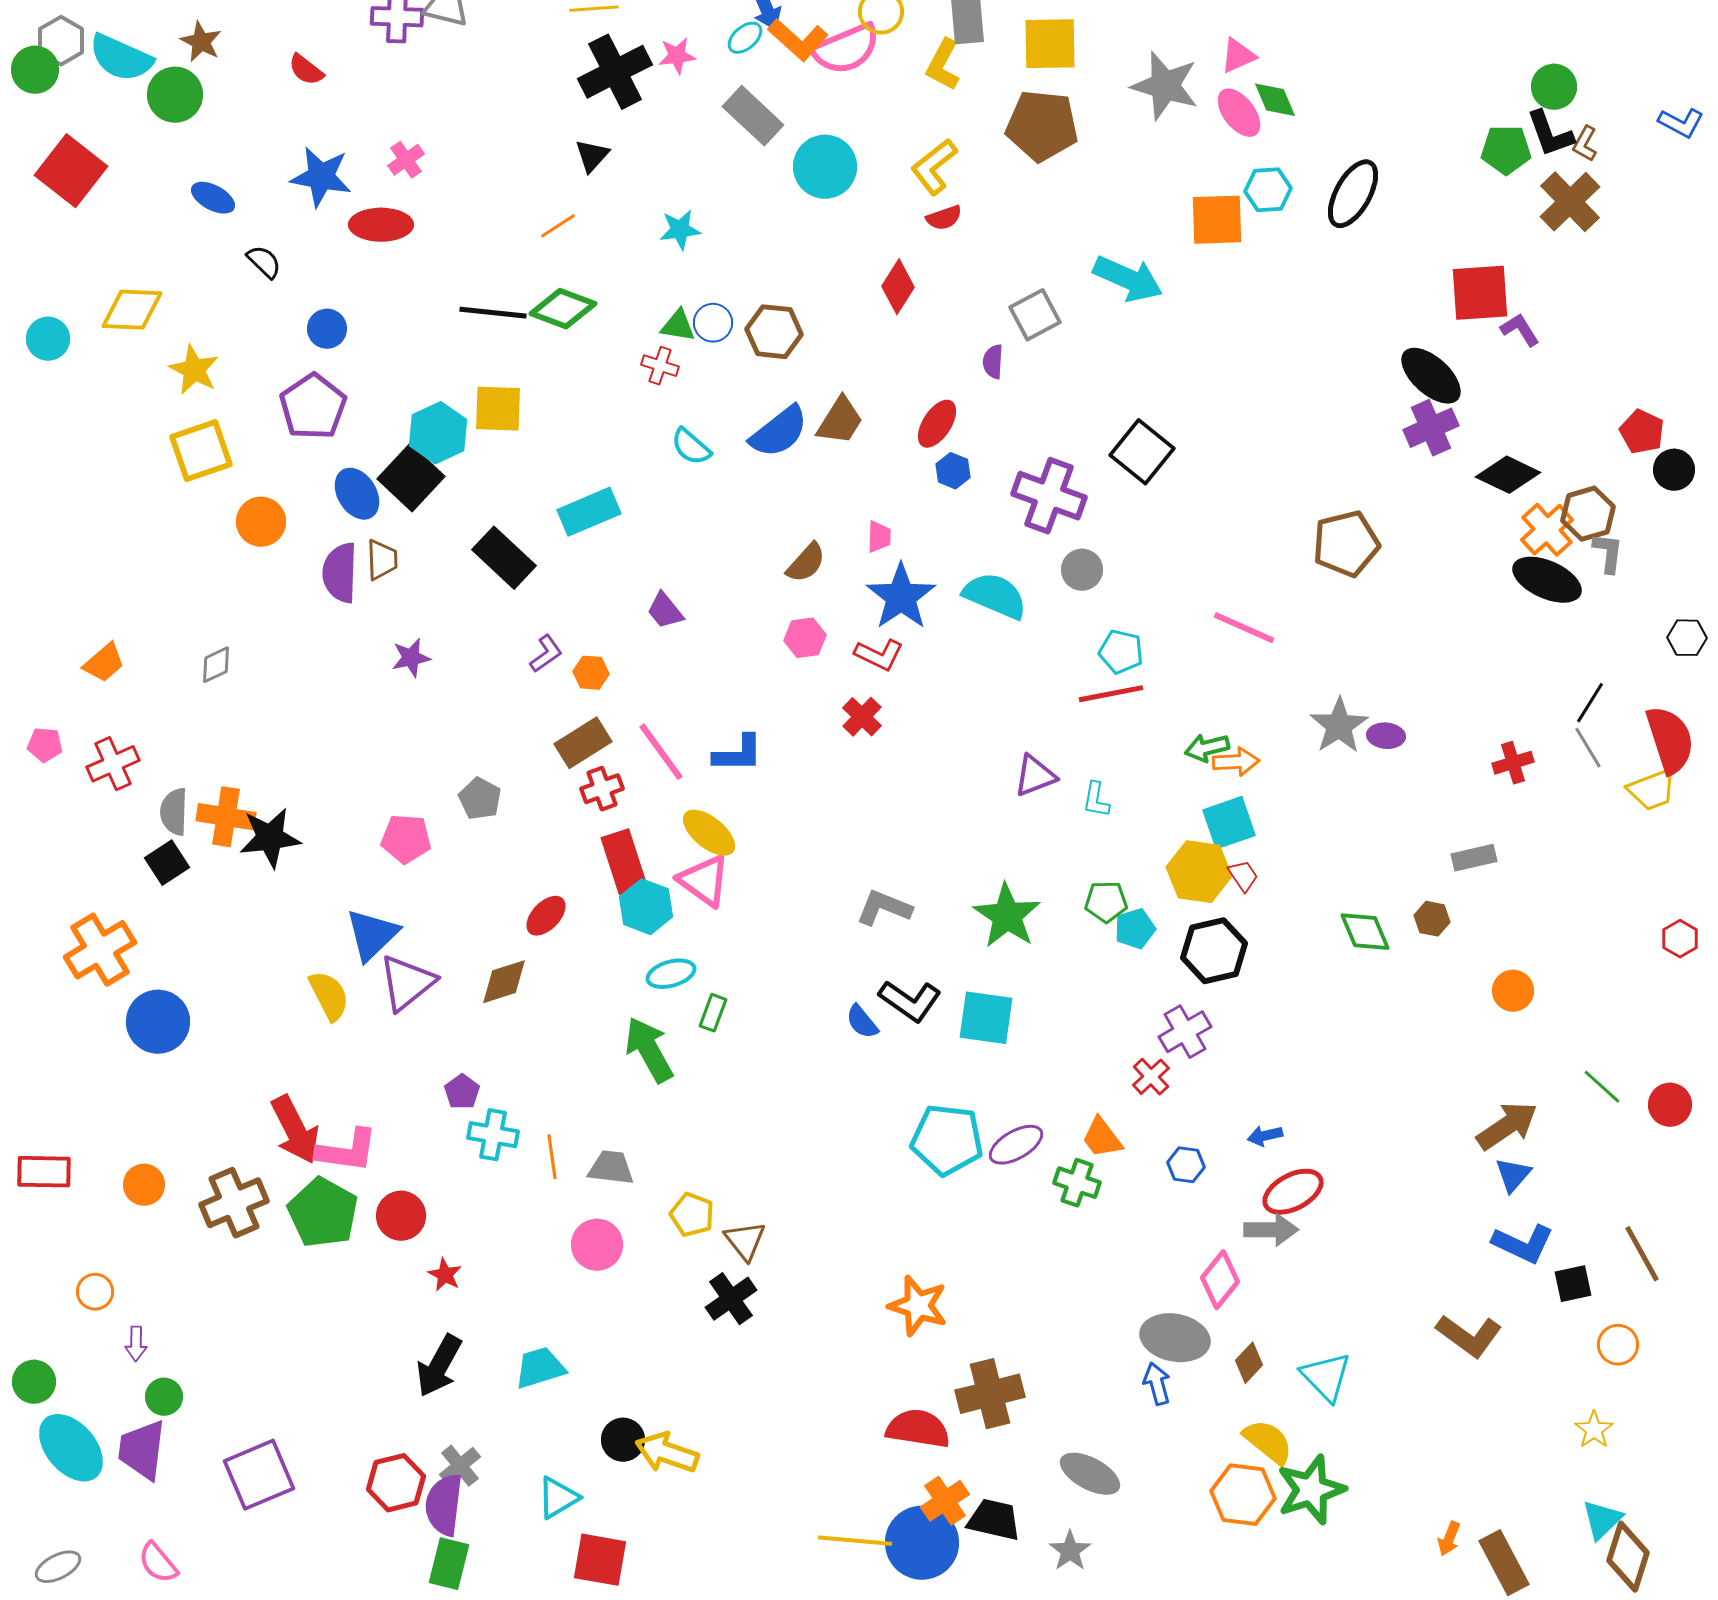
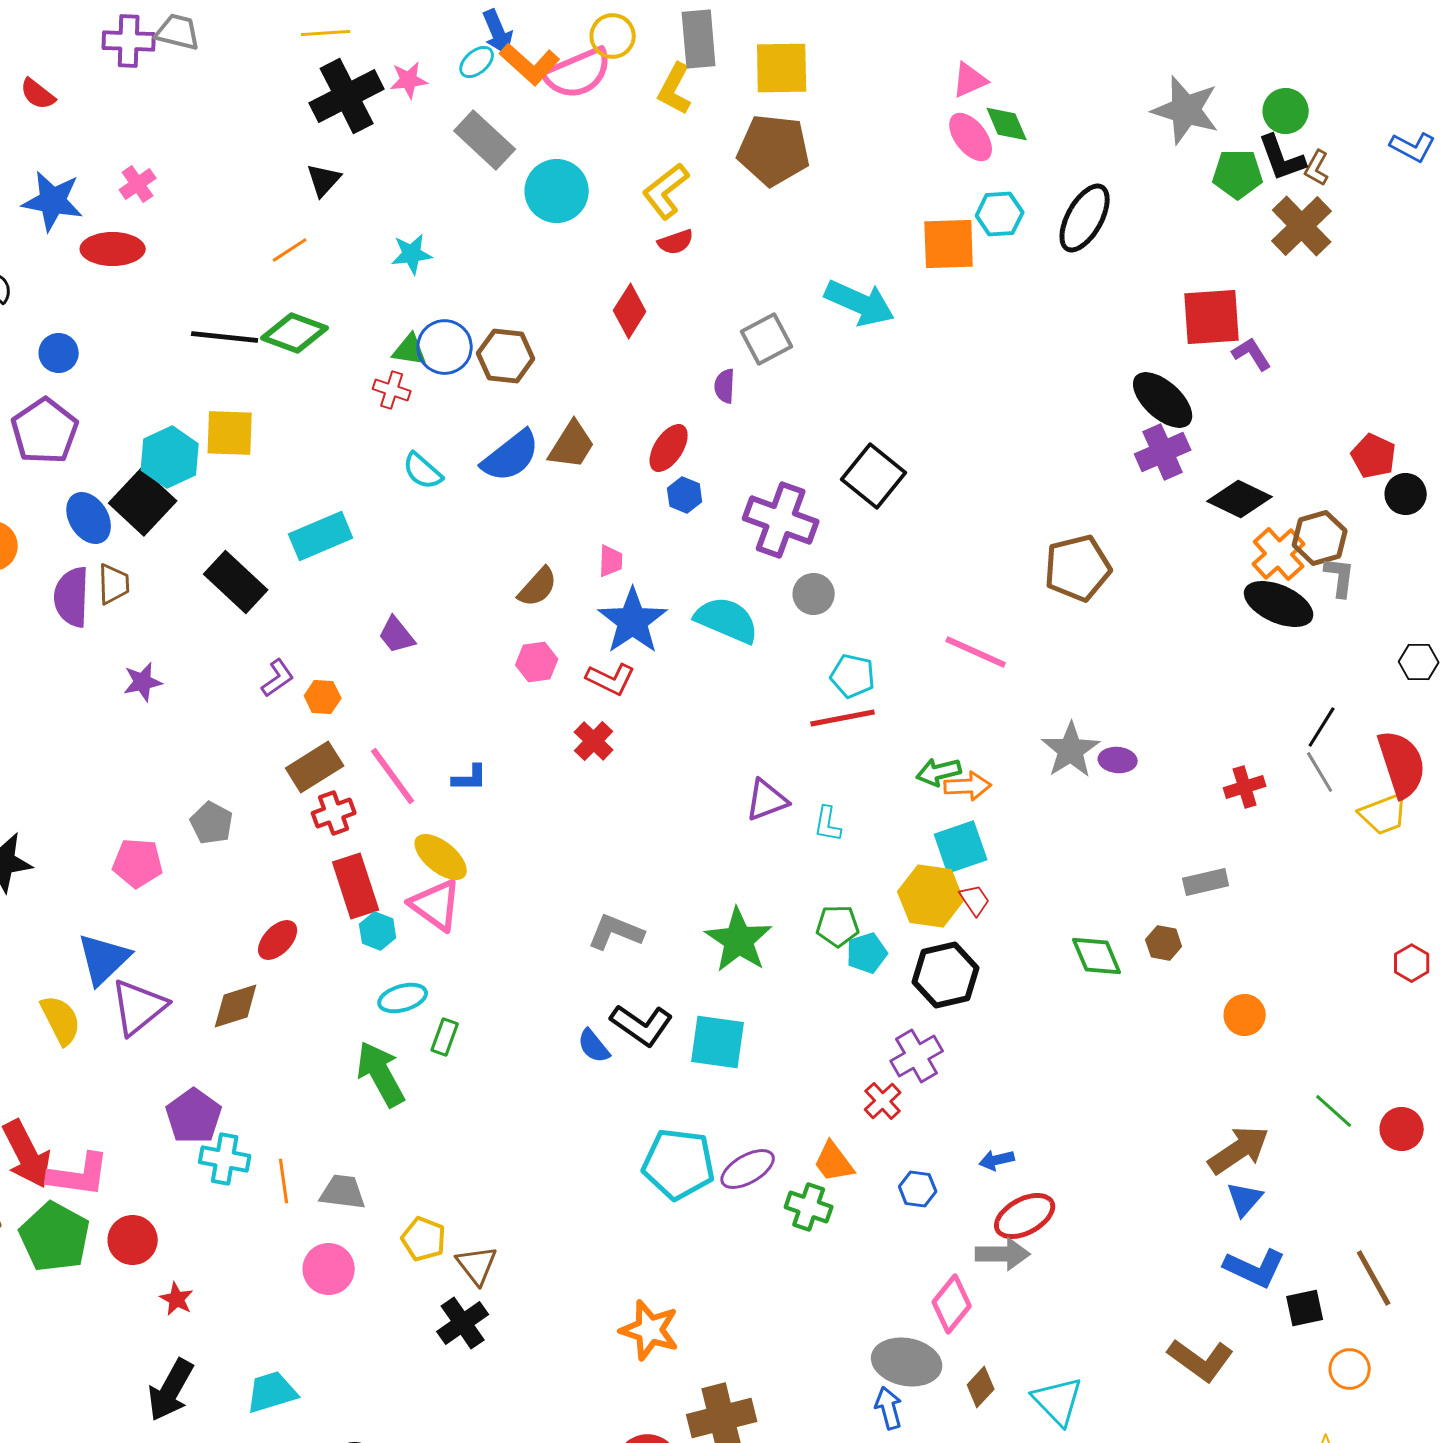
gray star: (1165, 86) -> (1186, 110), moved
blue circle: (713, 323) -> (445, 347), size x1.4
blue L-shape: (738, 754) -> (470, 778), size x0.7
cyan hexagon: (646, 907) -> (378, 931), size x0.7
purple pentagon: (462, 1092) -> (194, 1116), size x1.6

